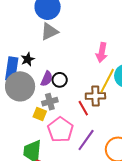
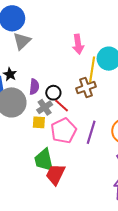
black circle: (60, 80) -> (53, 93), moved
red line: (83, 108) -> (62, 106), moved
pink pentagon: (60, 130) -> (64, 131), turned 30

